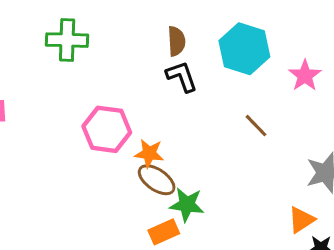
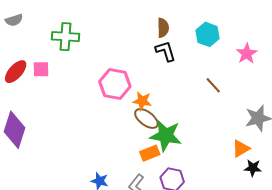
green cross: (67, 40) -> (66, 37), moved
cyan hexagon: (244, 49) -> (208, 34), size x0.7
green star: (187, 205) -> (166, 136), size x1.4

